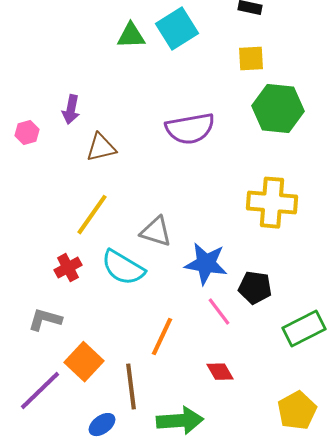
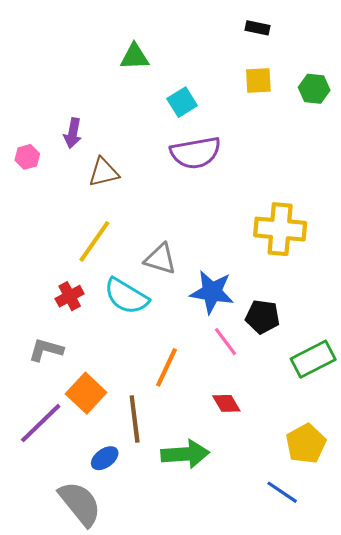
cyan square: (177, 29) -> (182, 102), moved, size x0.7
green hexagon: (278, 109) -> (314, 89), moved, size x0.6

